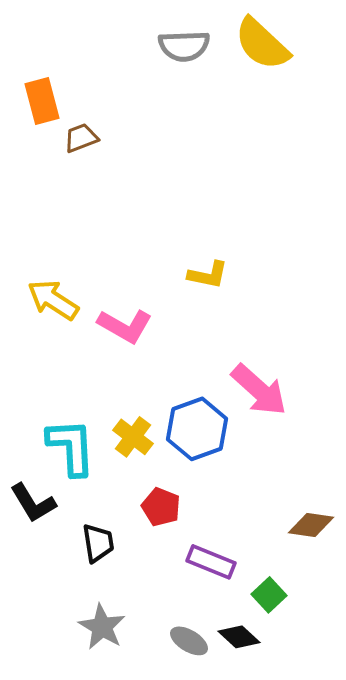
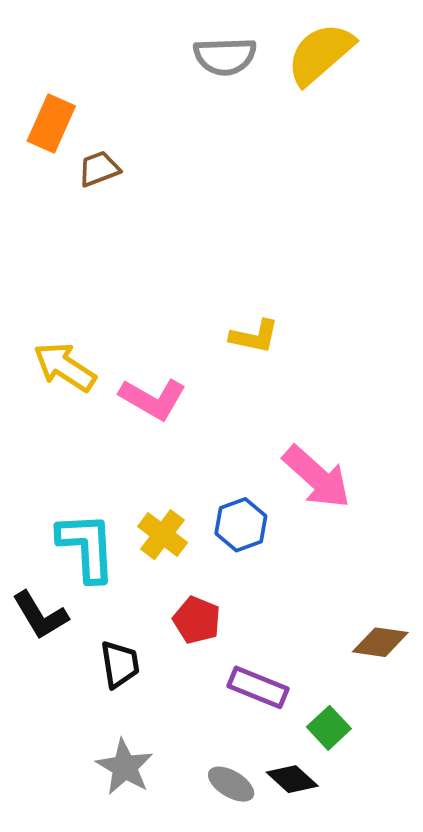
yellow semicircle: (262, 44) -> (320, 54), turned 96
orange rectangle: (42, 101) -> (51, 124), turned 39
blue hexagon: (197, 429) -> (241, 525), size x0.7

